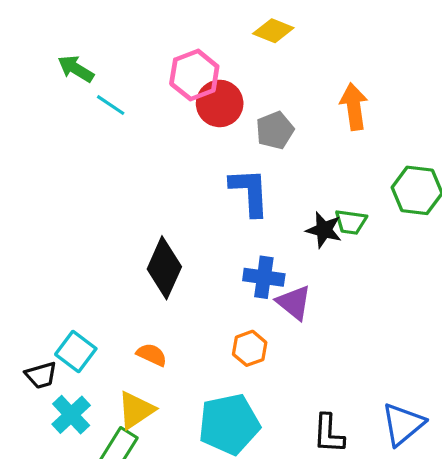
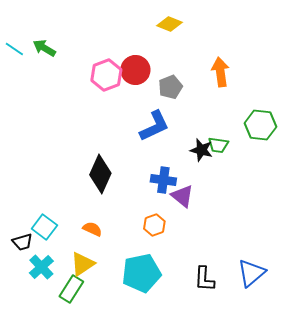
pink hexagon: (194, 75) -> (106, 75), moved
cyan line: (111, 105) -> (14, 49), moved
blue L-shape: (250, 192) -> (154, 126), turned 68

